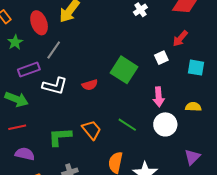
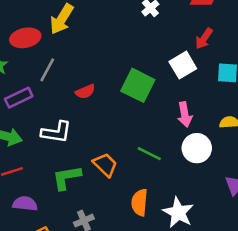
red ellipse: (39, 23) -> (25, 38), turned -75
white square: (161, 58) -> (183, 65), size x1.5
red semicircle: (90, 85) -> (85, 92), moved
white L-shape: (55, 86) -> (56, 132), moved

